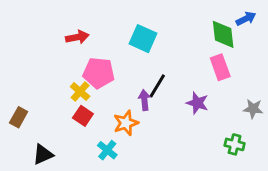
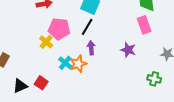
black line: (157, 86) -> (87, 27), moved
red square: (83, 116) -> (41, 83), moved
cyan cross: (107, 150) -> (65, 63), moved

